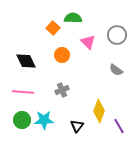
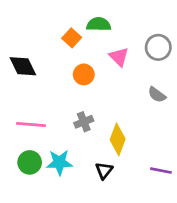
black diamond: (26, 61) -> (23, 66), moved
yellow diamond: (99, 111) -> (118, 139), moved
purple line: (119, 126) -> (161, 171), turned -49

